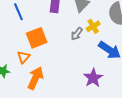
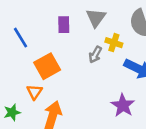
yellow cross: (93, 26) -> (114, 43), turned -32

